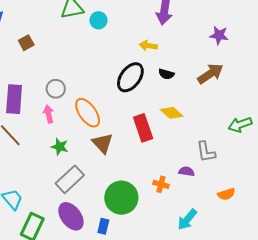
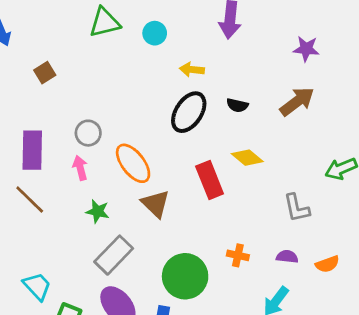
cyan circle: (98, 20) -> (155, 33), moved
yellow arrow: (148, 46) -> (192, 70), moved
purple semicircle: (187, 171) -> (287, 257), moved

